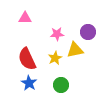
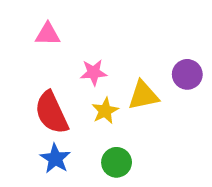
purple circle: (88, 32) -> (187, 74), moved
pink star: (57, 34) -> (94, 72), moved

